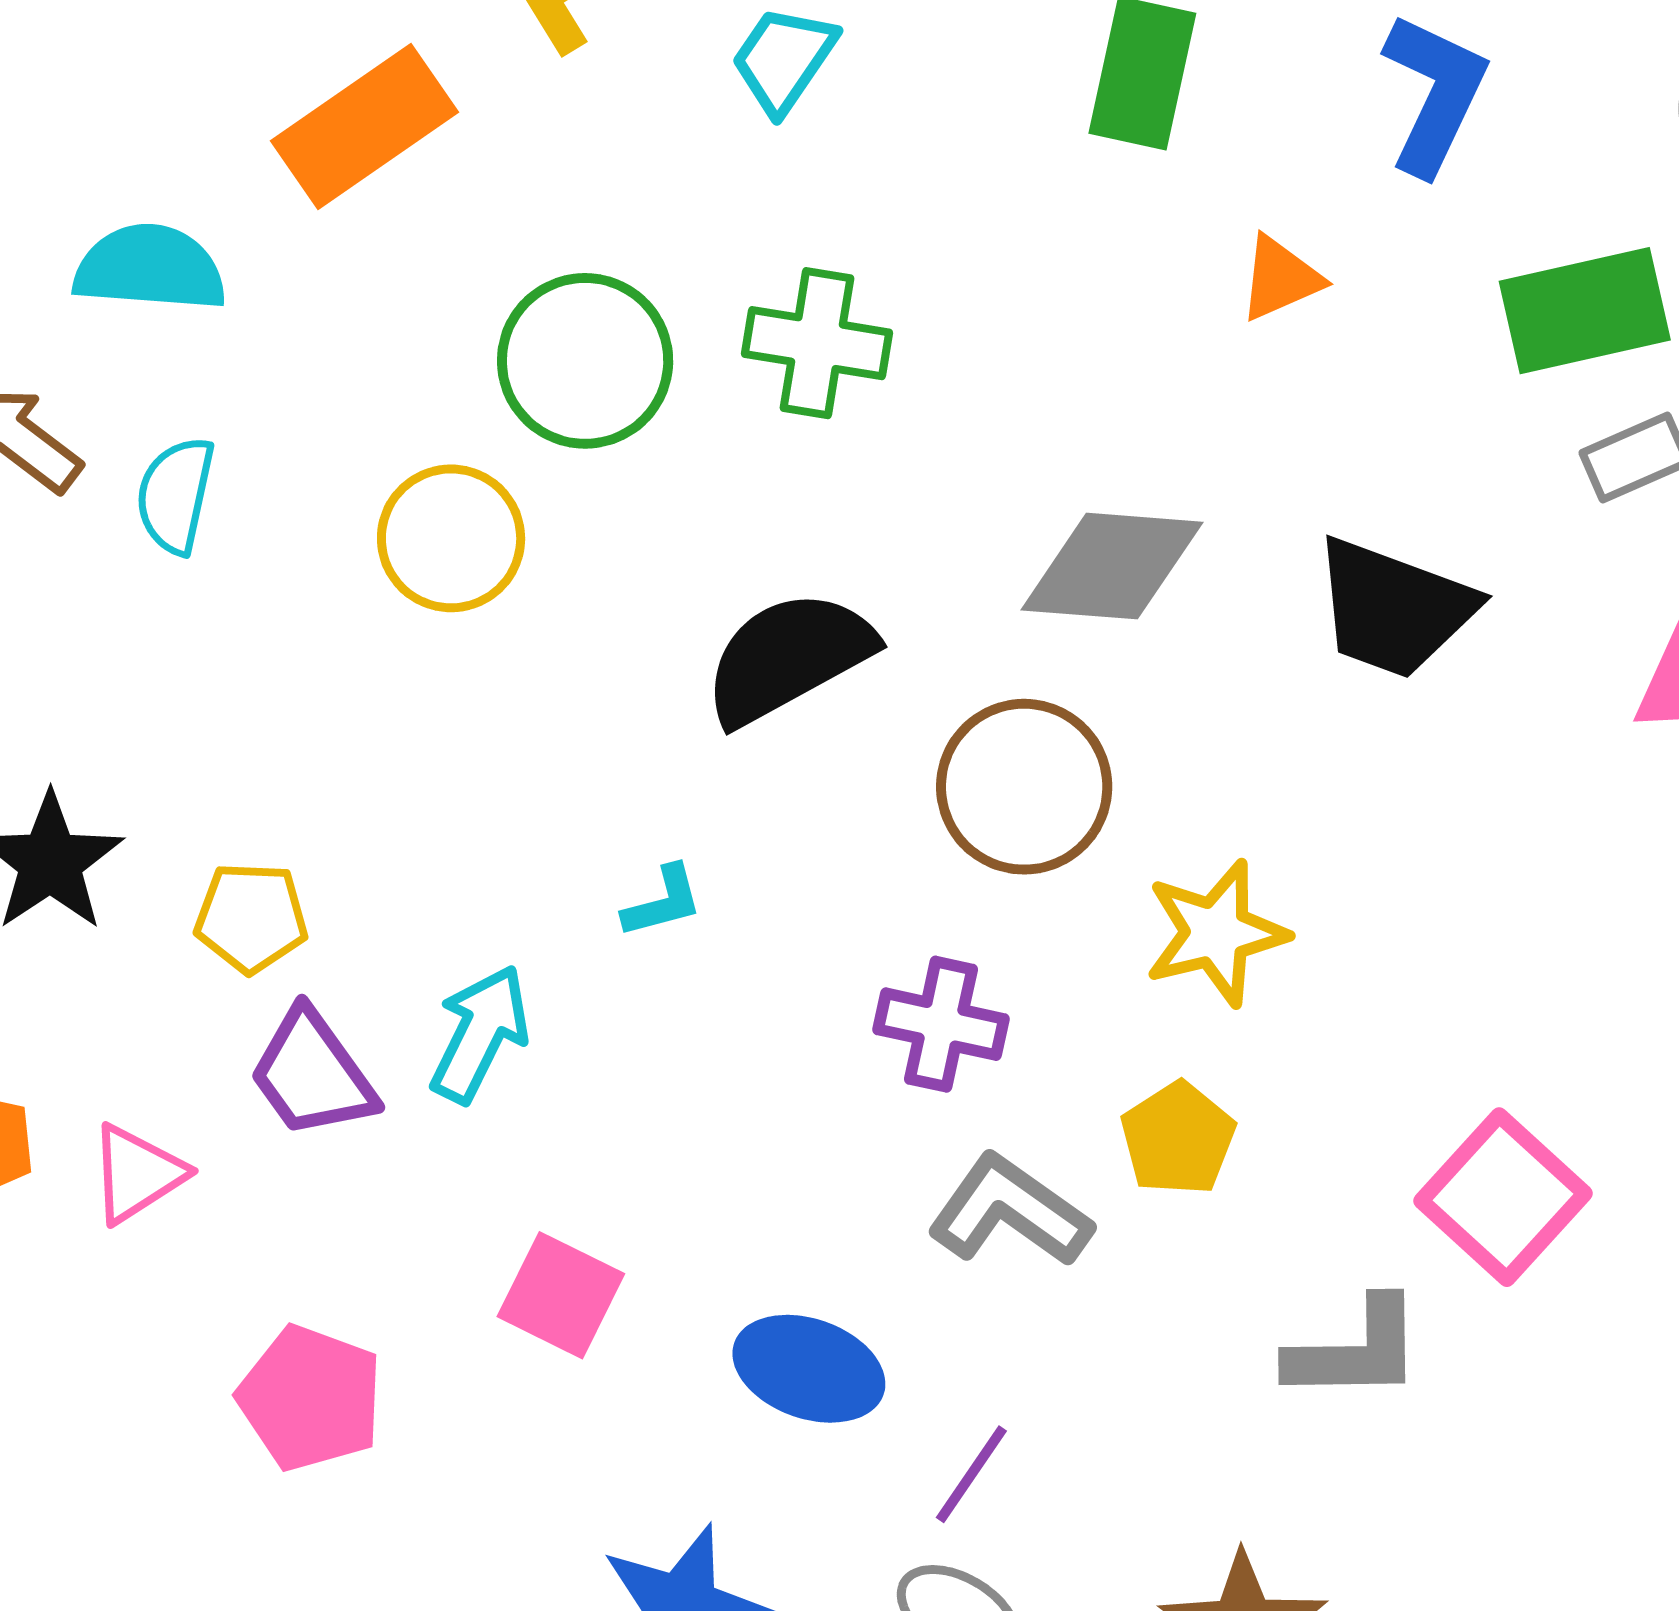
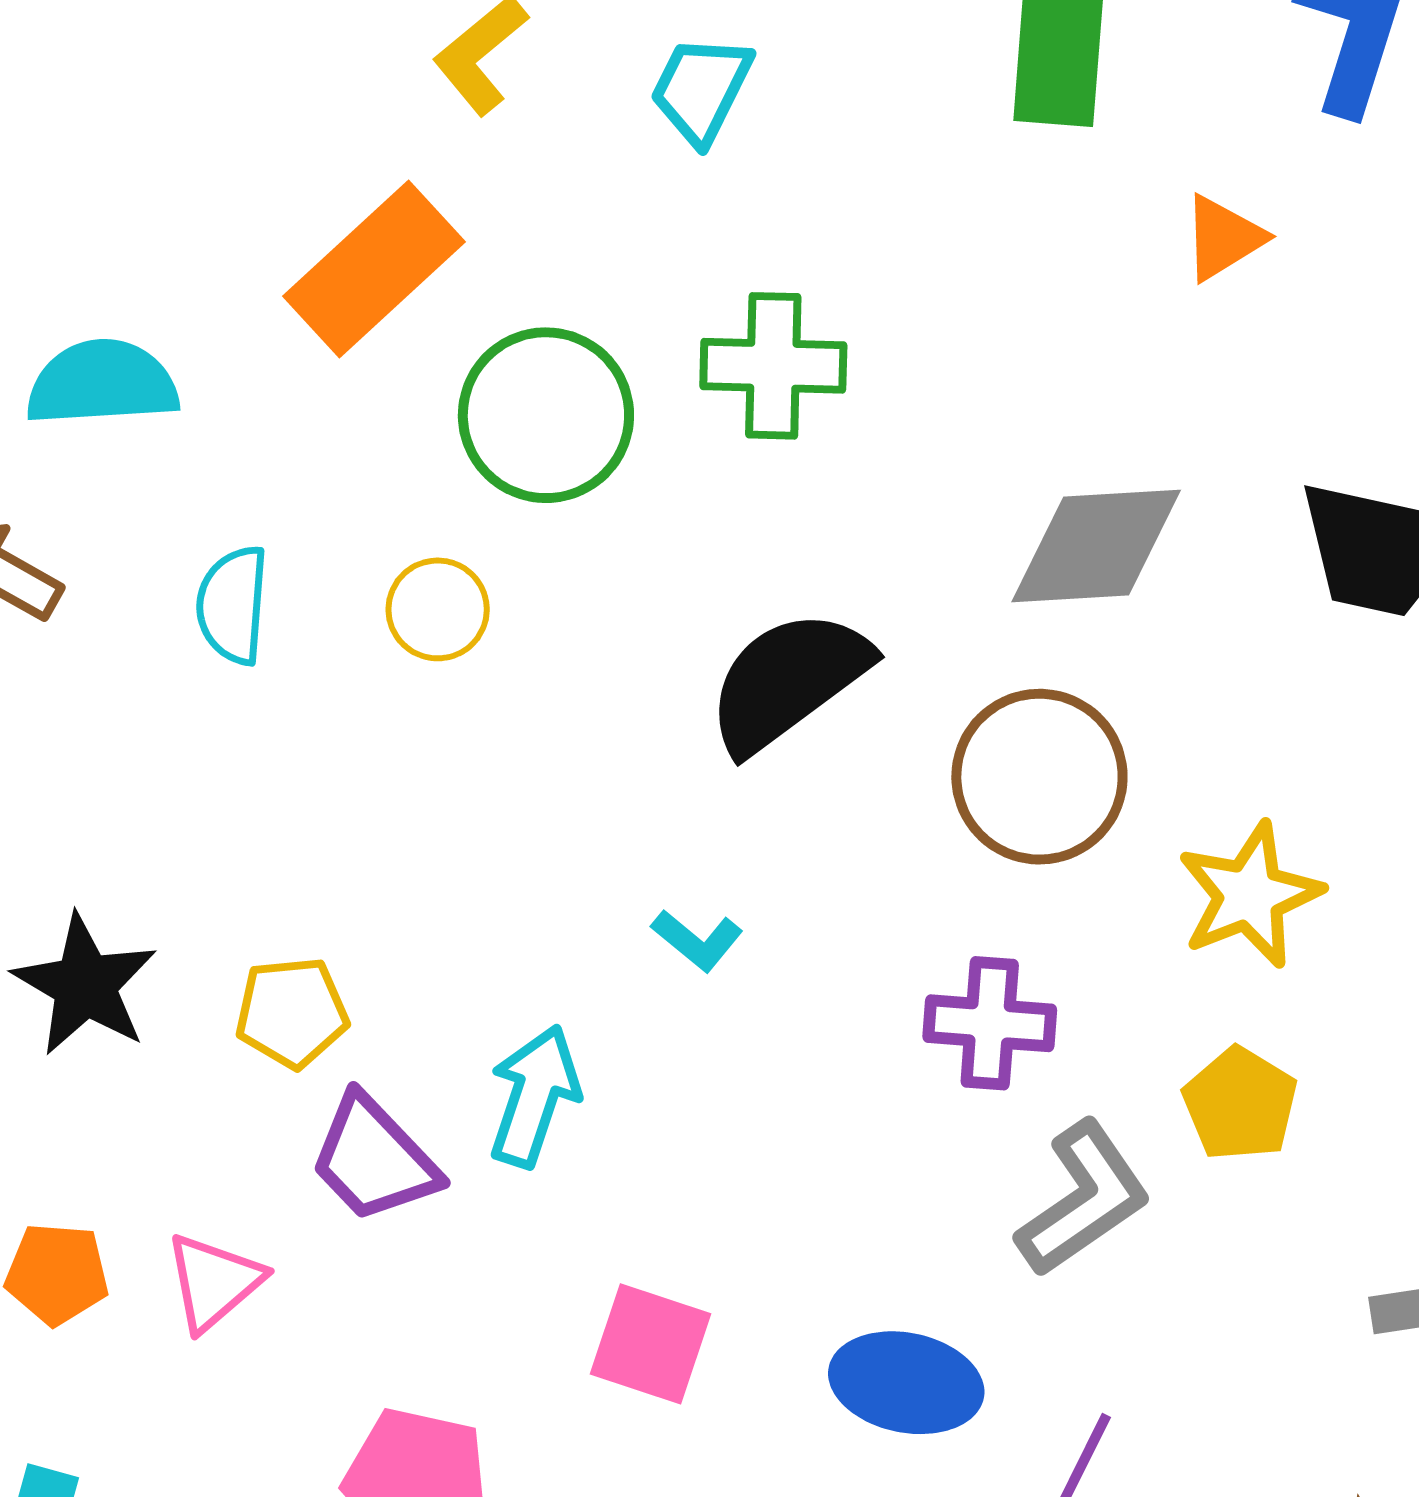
orange rectangle: (365, 127) -> (374, 269), moved
cyan semicircle: (175, 495) -> (233, 605), moved
yellow circle: (451, 538) -> (438, 609), size x0.7
cyan L-shape: (663, 902) -> (697, 940), turned 62
gray L-shape: (1010, 1211) -> (1084, 1199), turned 118

